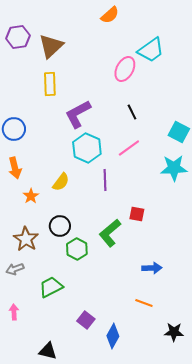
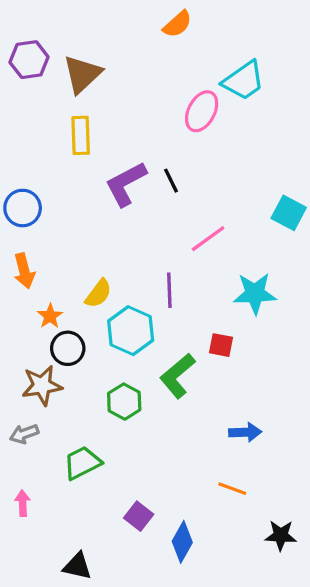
black line: (132, 112) -> (171, 181), moved
cyan hexagon: (87, 148) -> (131, 331), moved
cyan star: (174, 168) -> (255, 294), moved
black circle: (60, 226) -> (68, 348), moved
brown star: (26, 239) -> (42, 385), turned 30

